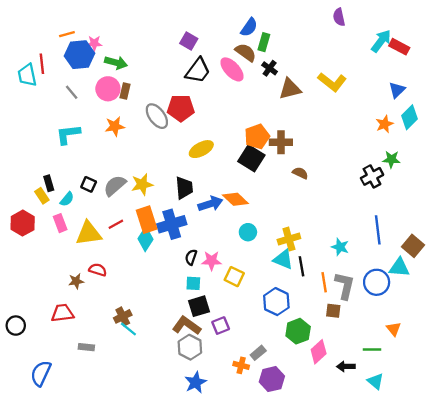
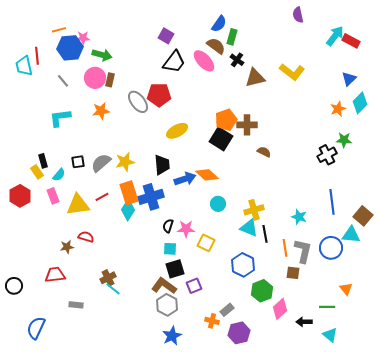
black square: (89, 184) -> (78, 162), turned -32

